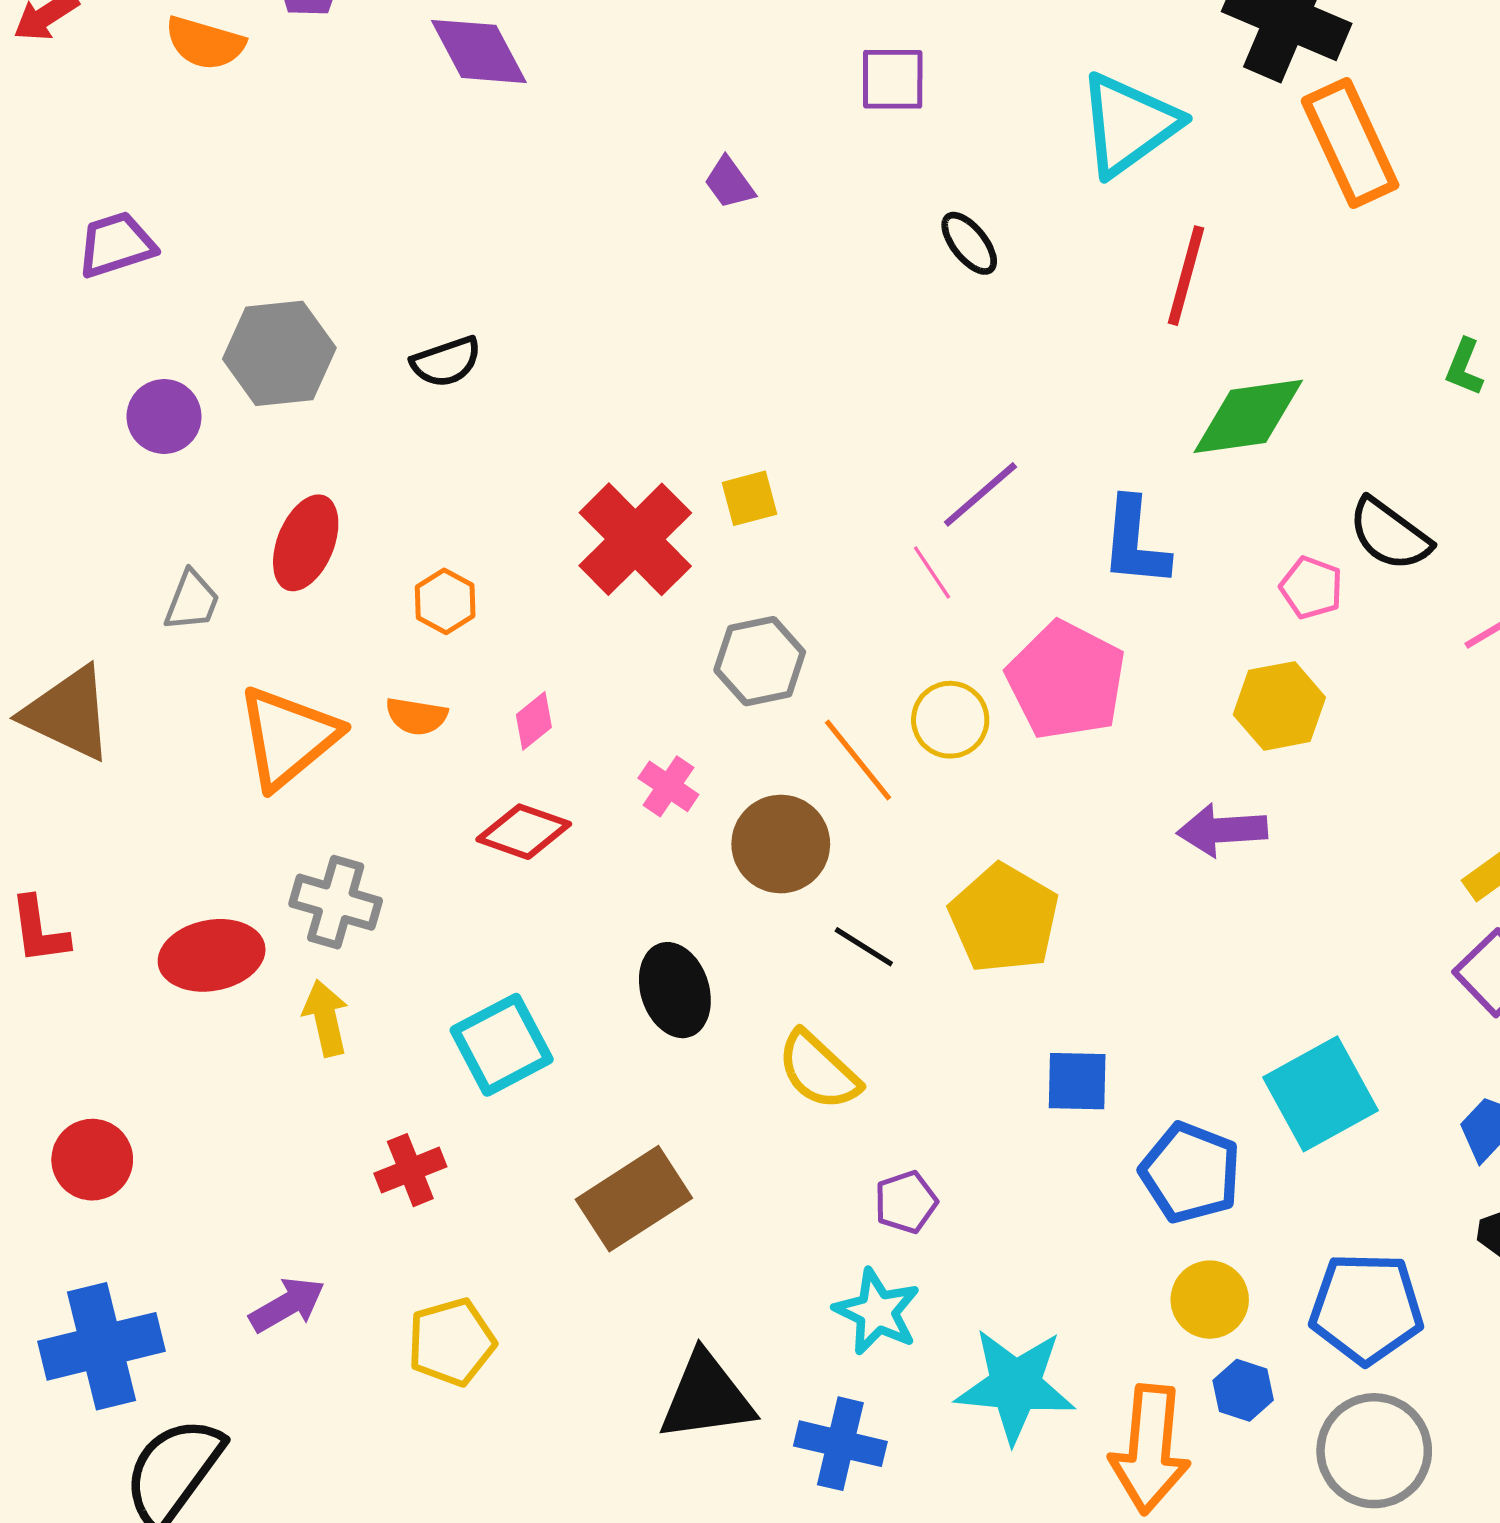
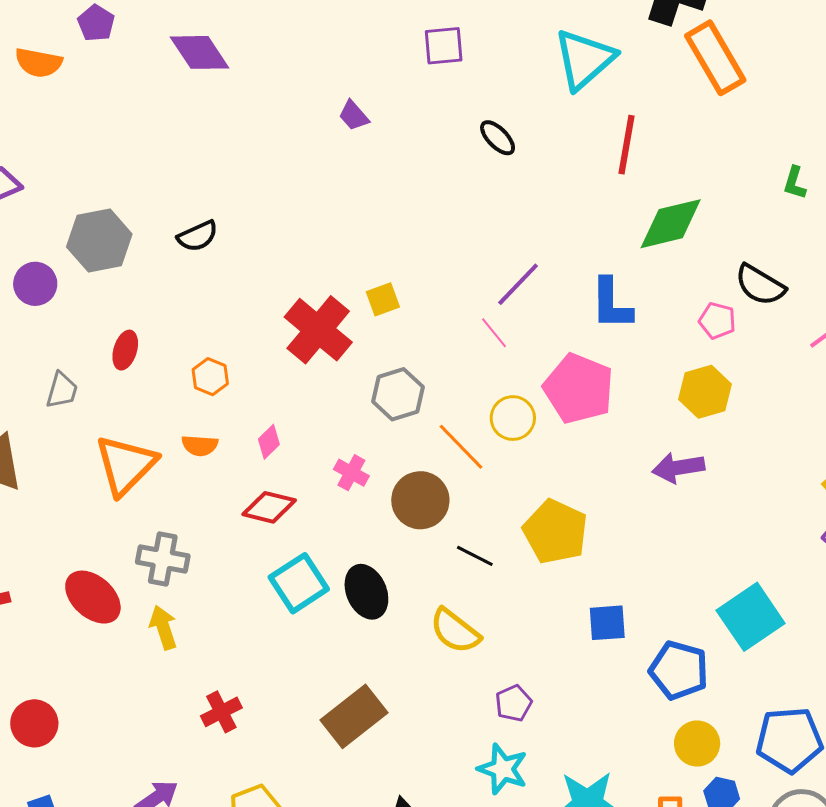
red ellipse: (306, 543) -> (125, 350), size x0.7
red ellipse: (212, 955) -> (93, 597), turned 58
cyan square: (502, 1045) -> (299, 583), moved

